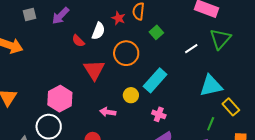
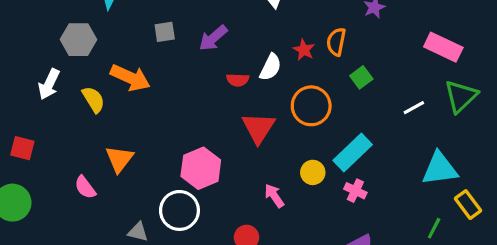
red semicircle: (78, 41) -> (238, 80), turned -48
pink arrow: (108, 112) -> (274, 196), turned 42
pink cross: (159, 114) -> (355, 191), moved

